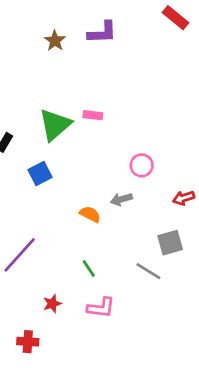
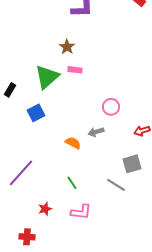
brown star: (55, 41) -> (67, 47), moved

